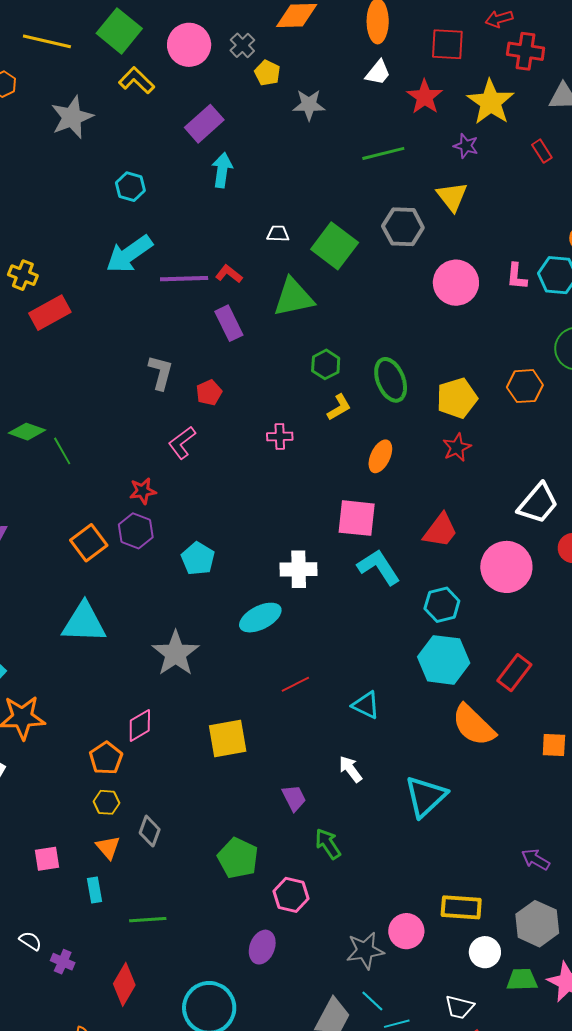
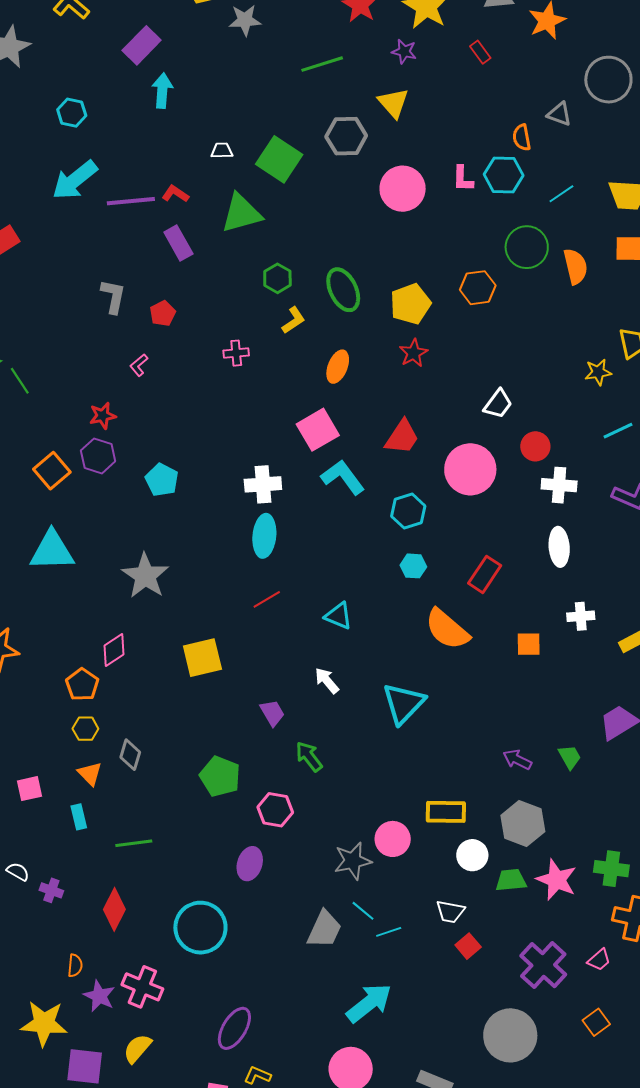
pink L-shape: (182, 443) -> (139, 365), size x0.7
white trapezoid: (538, 503) -> (498, 404), size x0.7
pink square: (357, 518) -> (318, 430), turned -33
cyan ellipse: (260, 618) -> (264, 536), moved, turned -54
cyan hexagon: (444, 660) -> (413, 566), size x0.5

